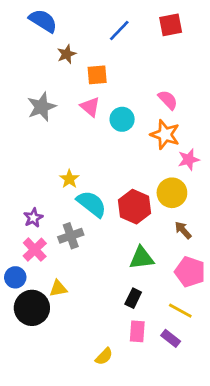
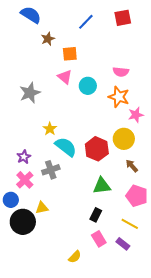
pink semicircle: (168, 100) -> (121, 72), turned 140
gray star: (42, 107) -> (30, 93), moved
pink rectangle: (137, 331) -> (99, 239), turned -35

